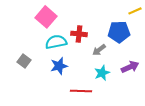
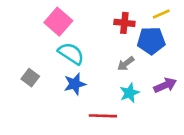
yellow line: (135, 11) -> (161, 14), moved
red cross: (79, 34) -> (124, 23), moved
cyan semicircle: (56, 42) -> (71, 53), turned 45

